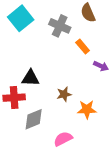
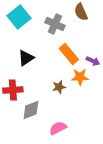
orange rectangle: (83, 47) -> (69, 54), moved, size x1.5
black triangle: (30, 78) -> (26, 58), moved, turned -36
orange star: (87, 109) -> (80, 77), moved

